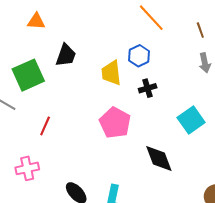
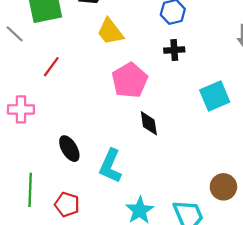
yellow trapezoid: (111, 73) -> (110, 32), moved, turned -44
black diamond: (159, 159) -> (149, 123), moved, size x0.7

